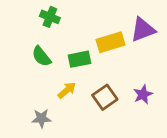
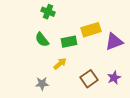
purple triangle: (143, 30) -> (114, 42), moved
purple star: (143, 94) -> (114, 78), moved
brown square: (105, 97) -> (89, 79), moved

